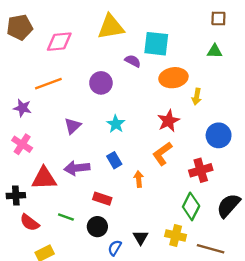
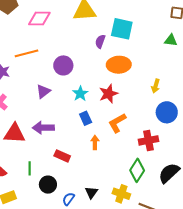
purple semicircle: (133, 61) -> (100, 41), turned -104
orange ellipse: (173, 78) -> (119, 65), moved
purple circle: (101, 83) -> (63, 65), moved
yellow arrow: (197, 97) -> (156, 86), moved
red star: (168, 121) -> (108, 94), moved
blue rectangle: (114, 160) -> (86, 118), moved
green line: (66, 217) -> (30, 168), turned 64
black circle: (97, 227) -> (48, 185), moved

